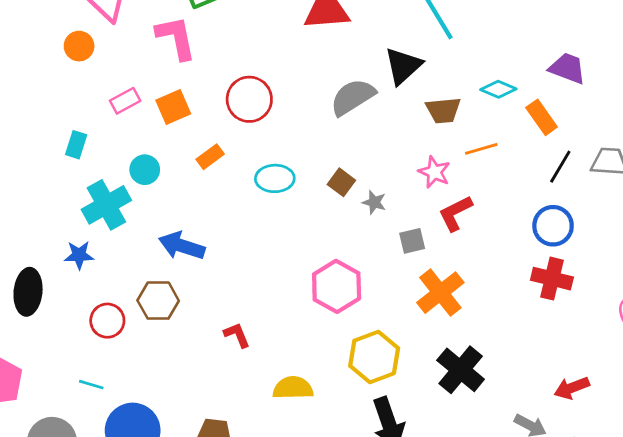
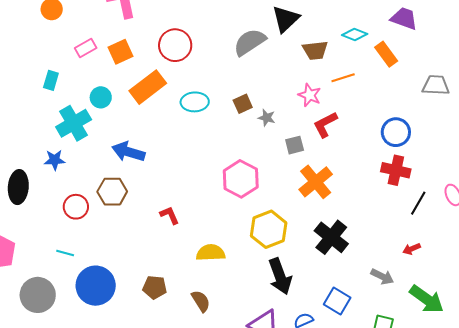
orange rectangle: (210, 157) -> (148, 87), size x1.8
black line: (560, 167) -> (418, 203), moved
brown square: (341, 182) -> (243, 104), turned 30
red arrow: (572, 388) -> (412, 249), size x0.7

